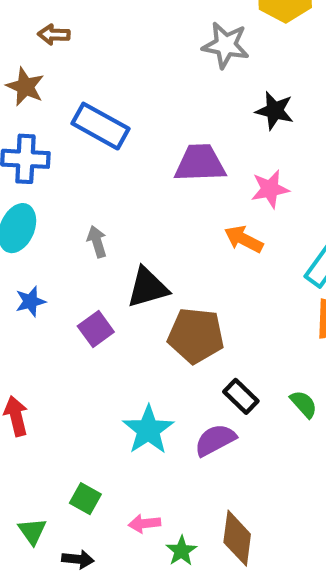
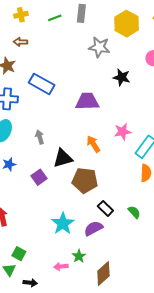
pink star: (270, 189) -> (123, 132), moved
orange arrow: (244, 239) -> (93, 144), moved, turned 30
green square: (85, 499) -> (19, 254), moved
brown diamond: (237, 538) -> (103, 273), turned 40
green star: (181, 551) -> (79, 256), moved

